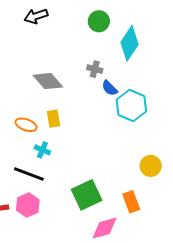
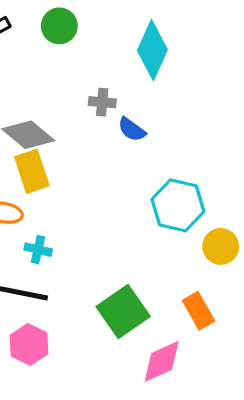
green circle: (99, 21) -> (59, 26), moved
cyan hexagon: (131, 106) -> (178, 205), moved
yellow rectangle: (53, 119) -> (32, 171), moved, size x1.4

